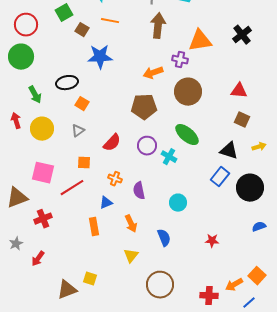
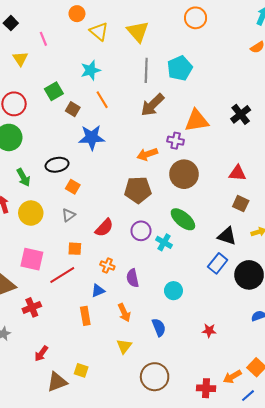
orange line: (110, 21) -> (102, 100), turned 48
brown arrow: (158, 26) -> (152, 105), turned -140
red arrow: (38, 259) -> (41, 354), moved

